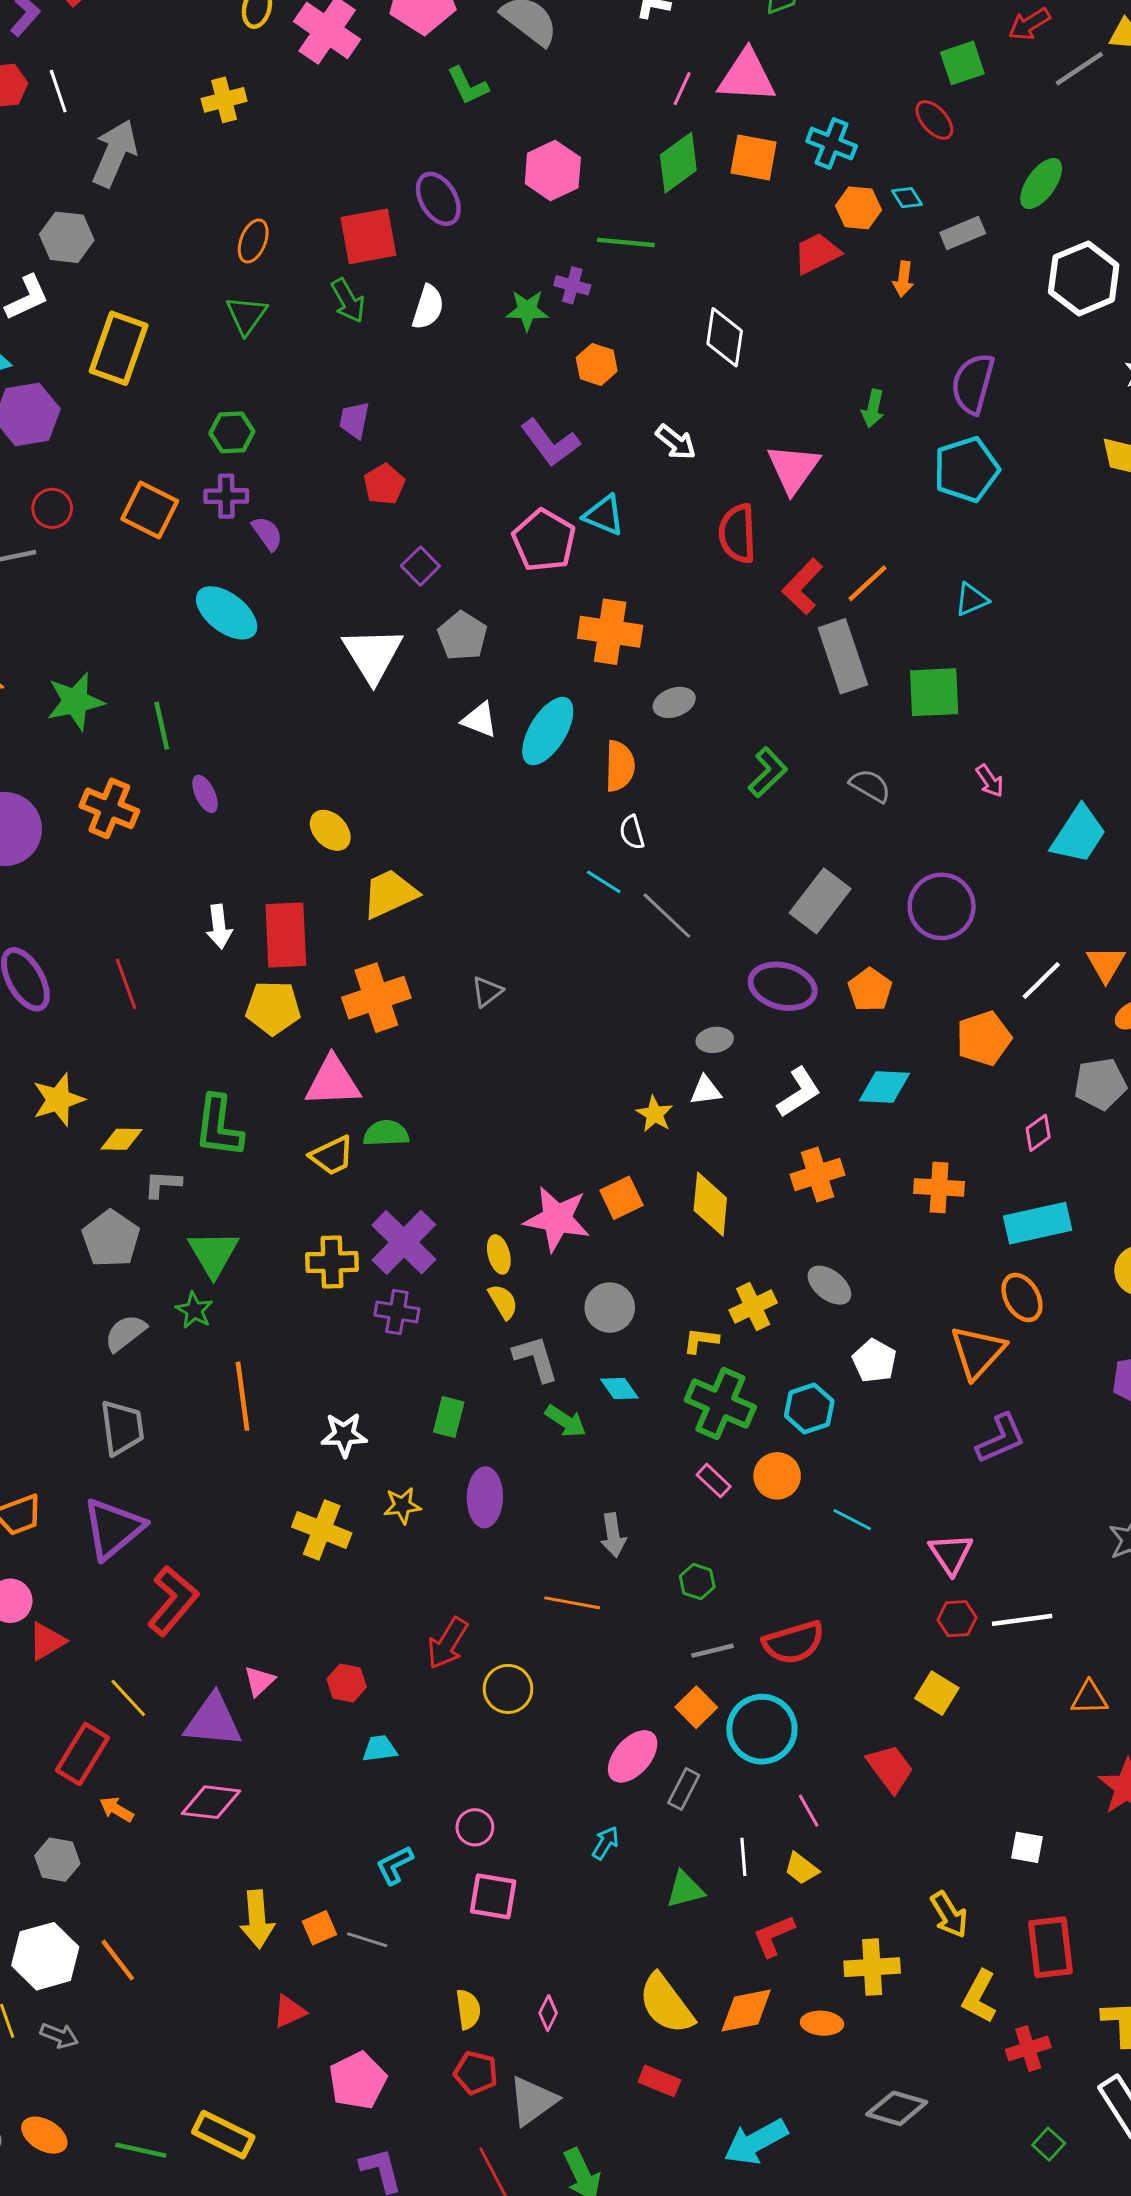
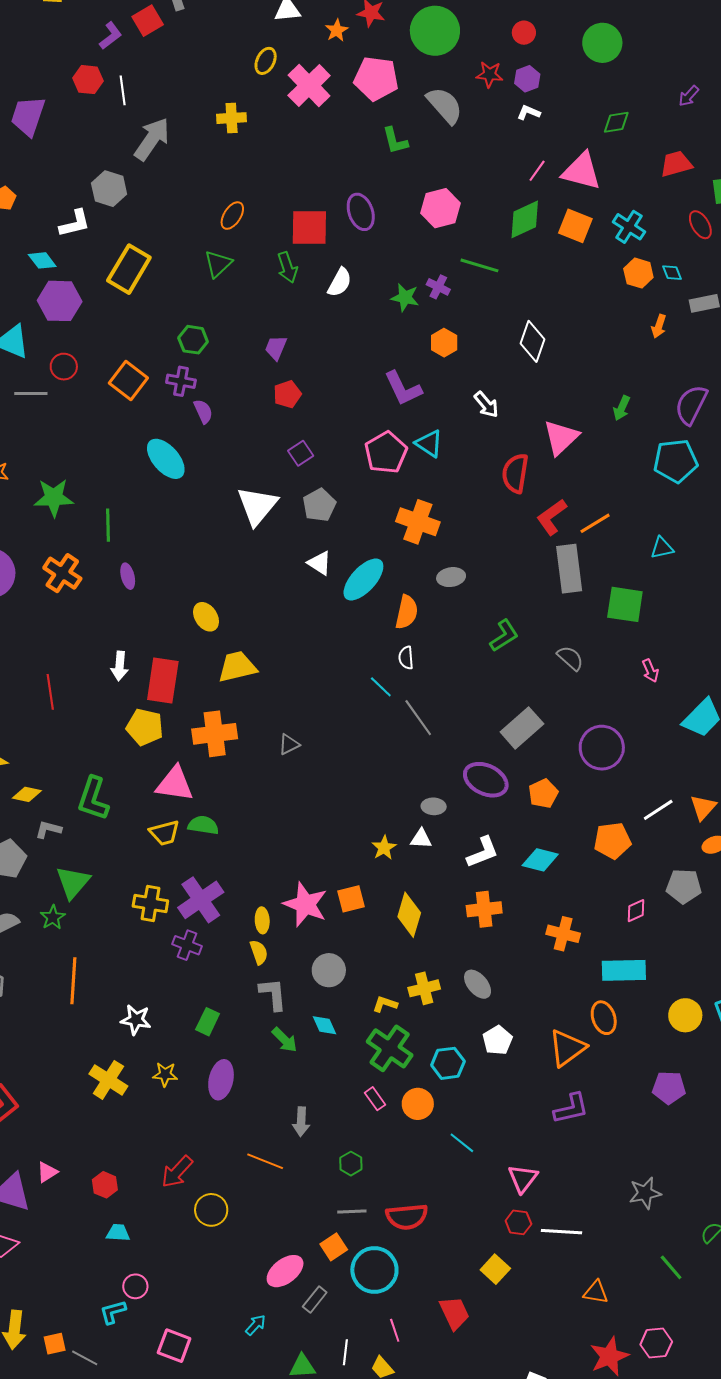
red trapezoid: (817, 253) -> (676, 164), moved
pink circle: (475, 1827) -> (135, 1286), moved

